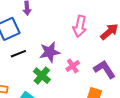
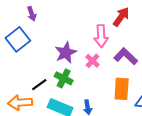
pink arrow: (80, 26) -> (101, 36), moved
black line: (18, 54) -> (39, 85), moved

